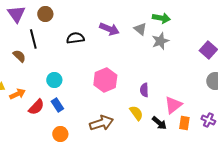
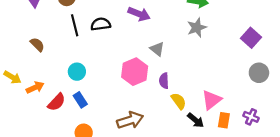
gray triangle: (140, 29) -> (157, 49), moved
black line: (33, 39) -> (75, 25), moved
purple semicircle: (144, 90) -> (164, 81), moved
yellow semicircle: (136, 113) -> (179, 101), moved

